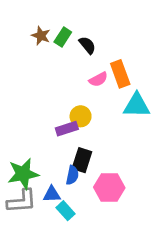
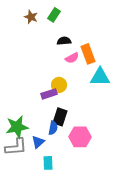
brown star: (41, 36) -> (31, 17), moved
green rectangle: (63, 37) -> (54, 15), moved
black semicircle: (87, 45) -> (64, 41), moved, turned -56
blue triangle: (52, 194) -> (38, 142), turned -40
cyan rectangle: (66, 211) -> (48, 163), moved, turned 40

